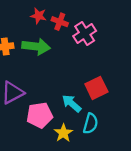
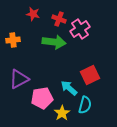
red star: (38, 16) -> (33, 14), moved
green arrow: (36, 47) -> (54, 42), moved

